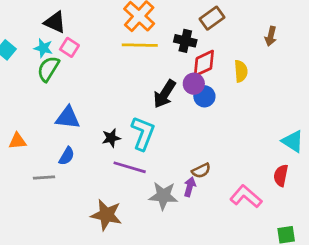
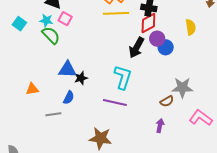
red diamond: (204, 63) -> (148, 23), moved
green semicircle: (48, 69) -> (51, 35), turned 108
black star: (111, 138) -> (81, 78), moved
purple arrow: (190, 187) -> (160, 126), moved
gray star: (163, 196) -> (182, 88), moved

